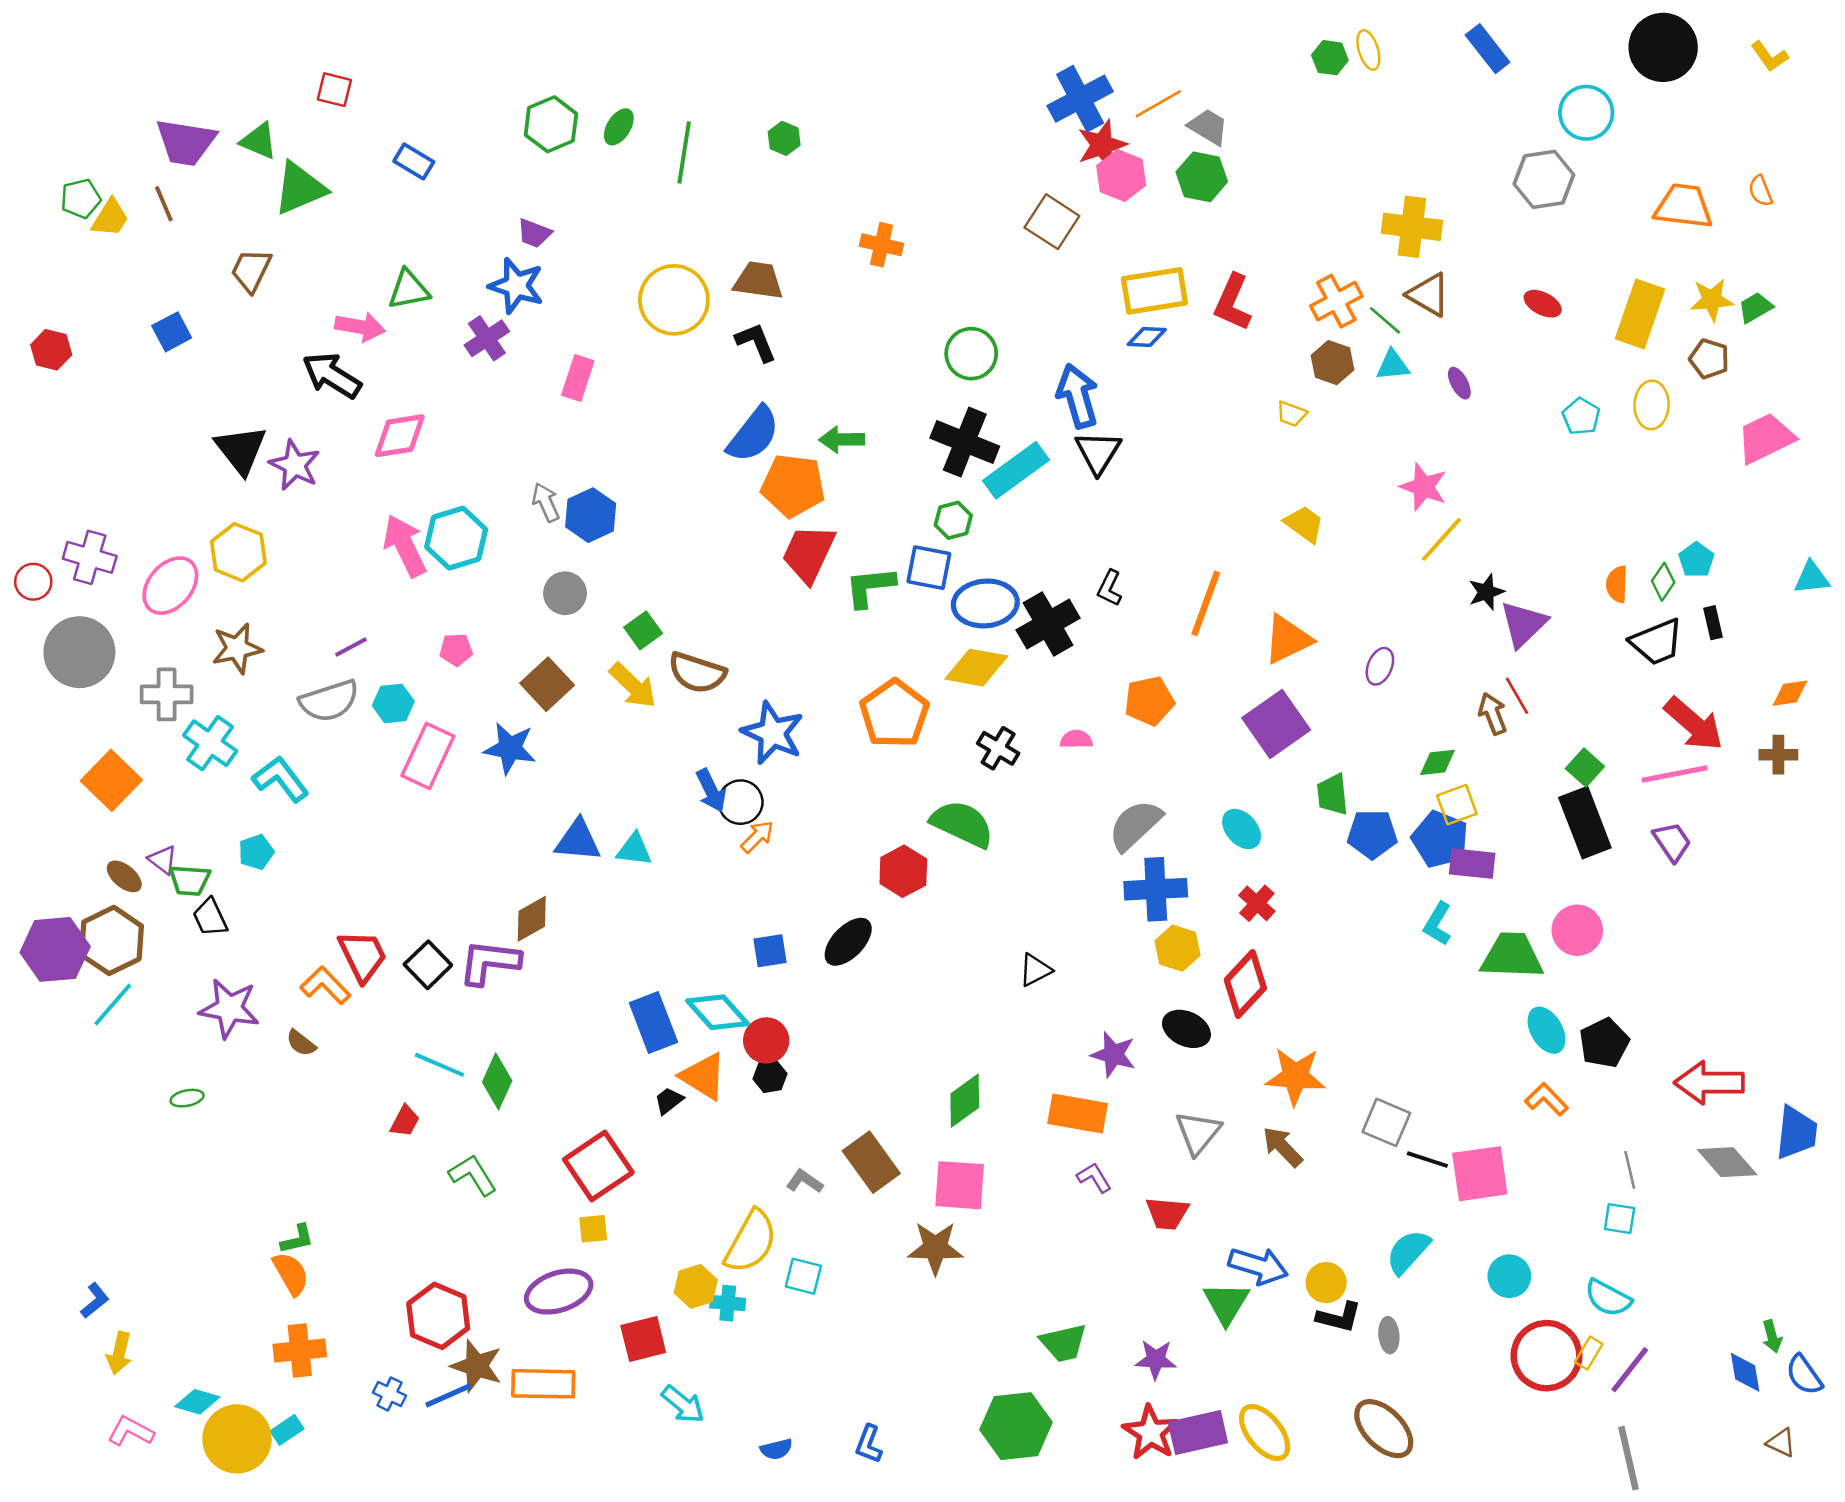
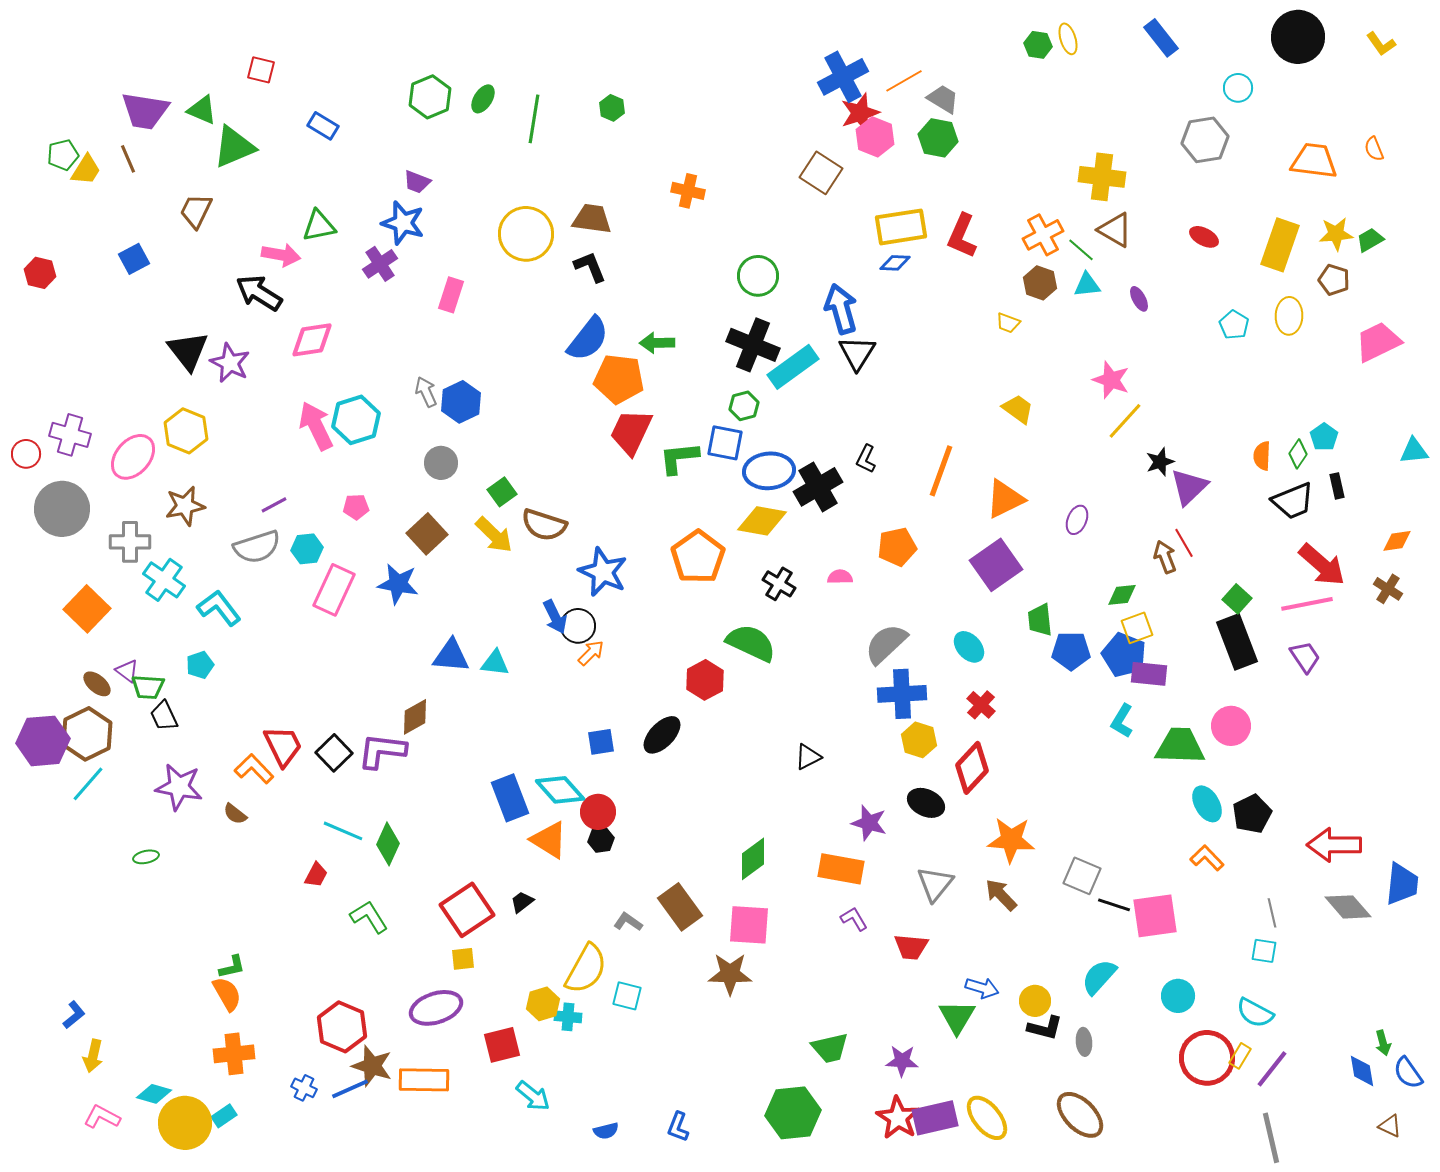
cyan circle: (1586, 113) -> (1238, 88), size x0.7
brown cross: (1778, 755) -> (1388, 589), turned 32
black trapezoid: (669, 1101) -> (522, 902), moved
blue arrow: (1258, 1266) -> (982, 988), size x0.7

